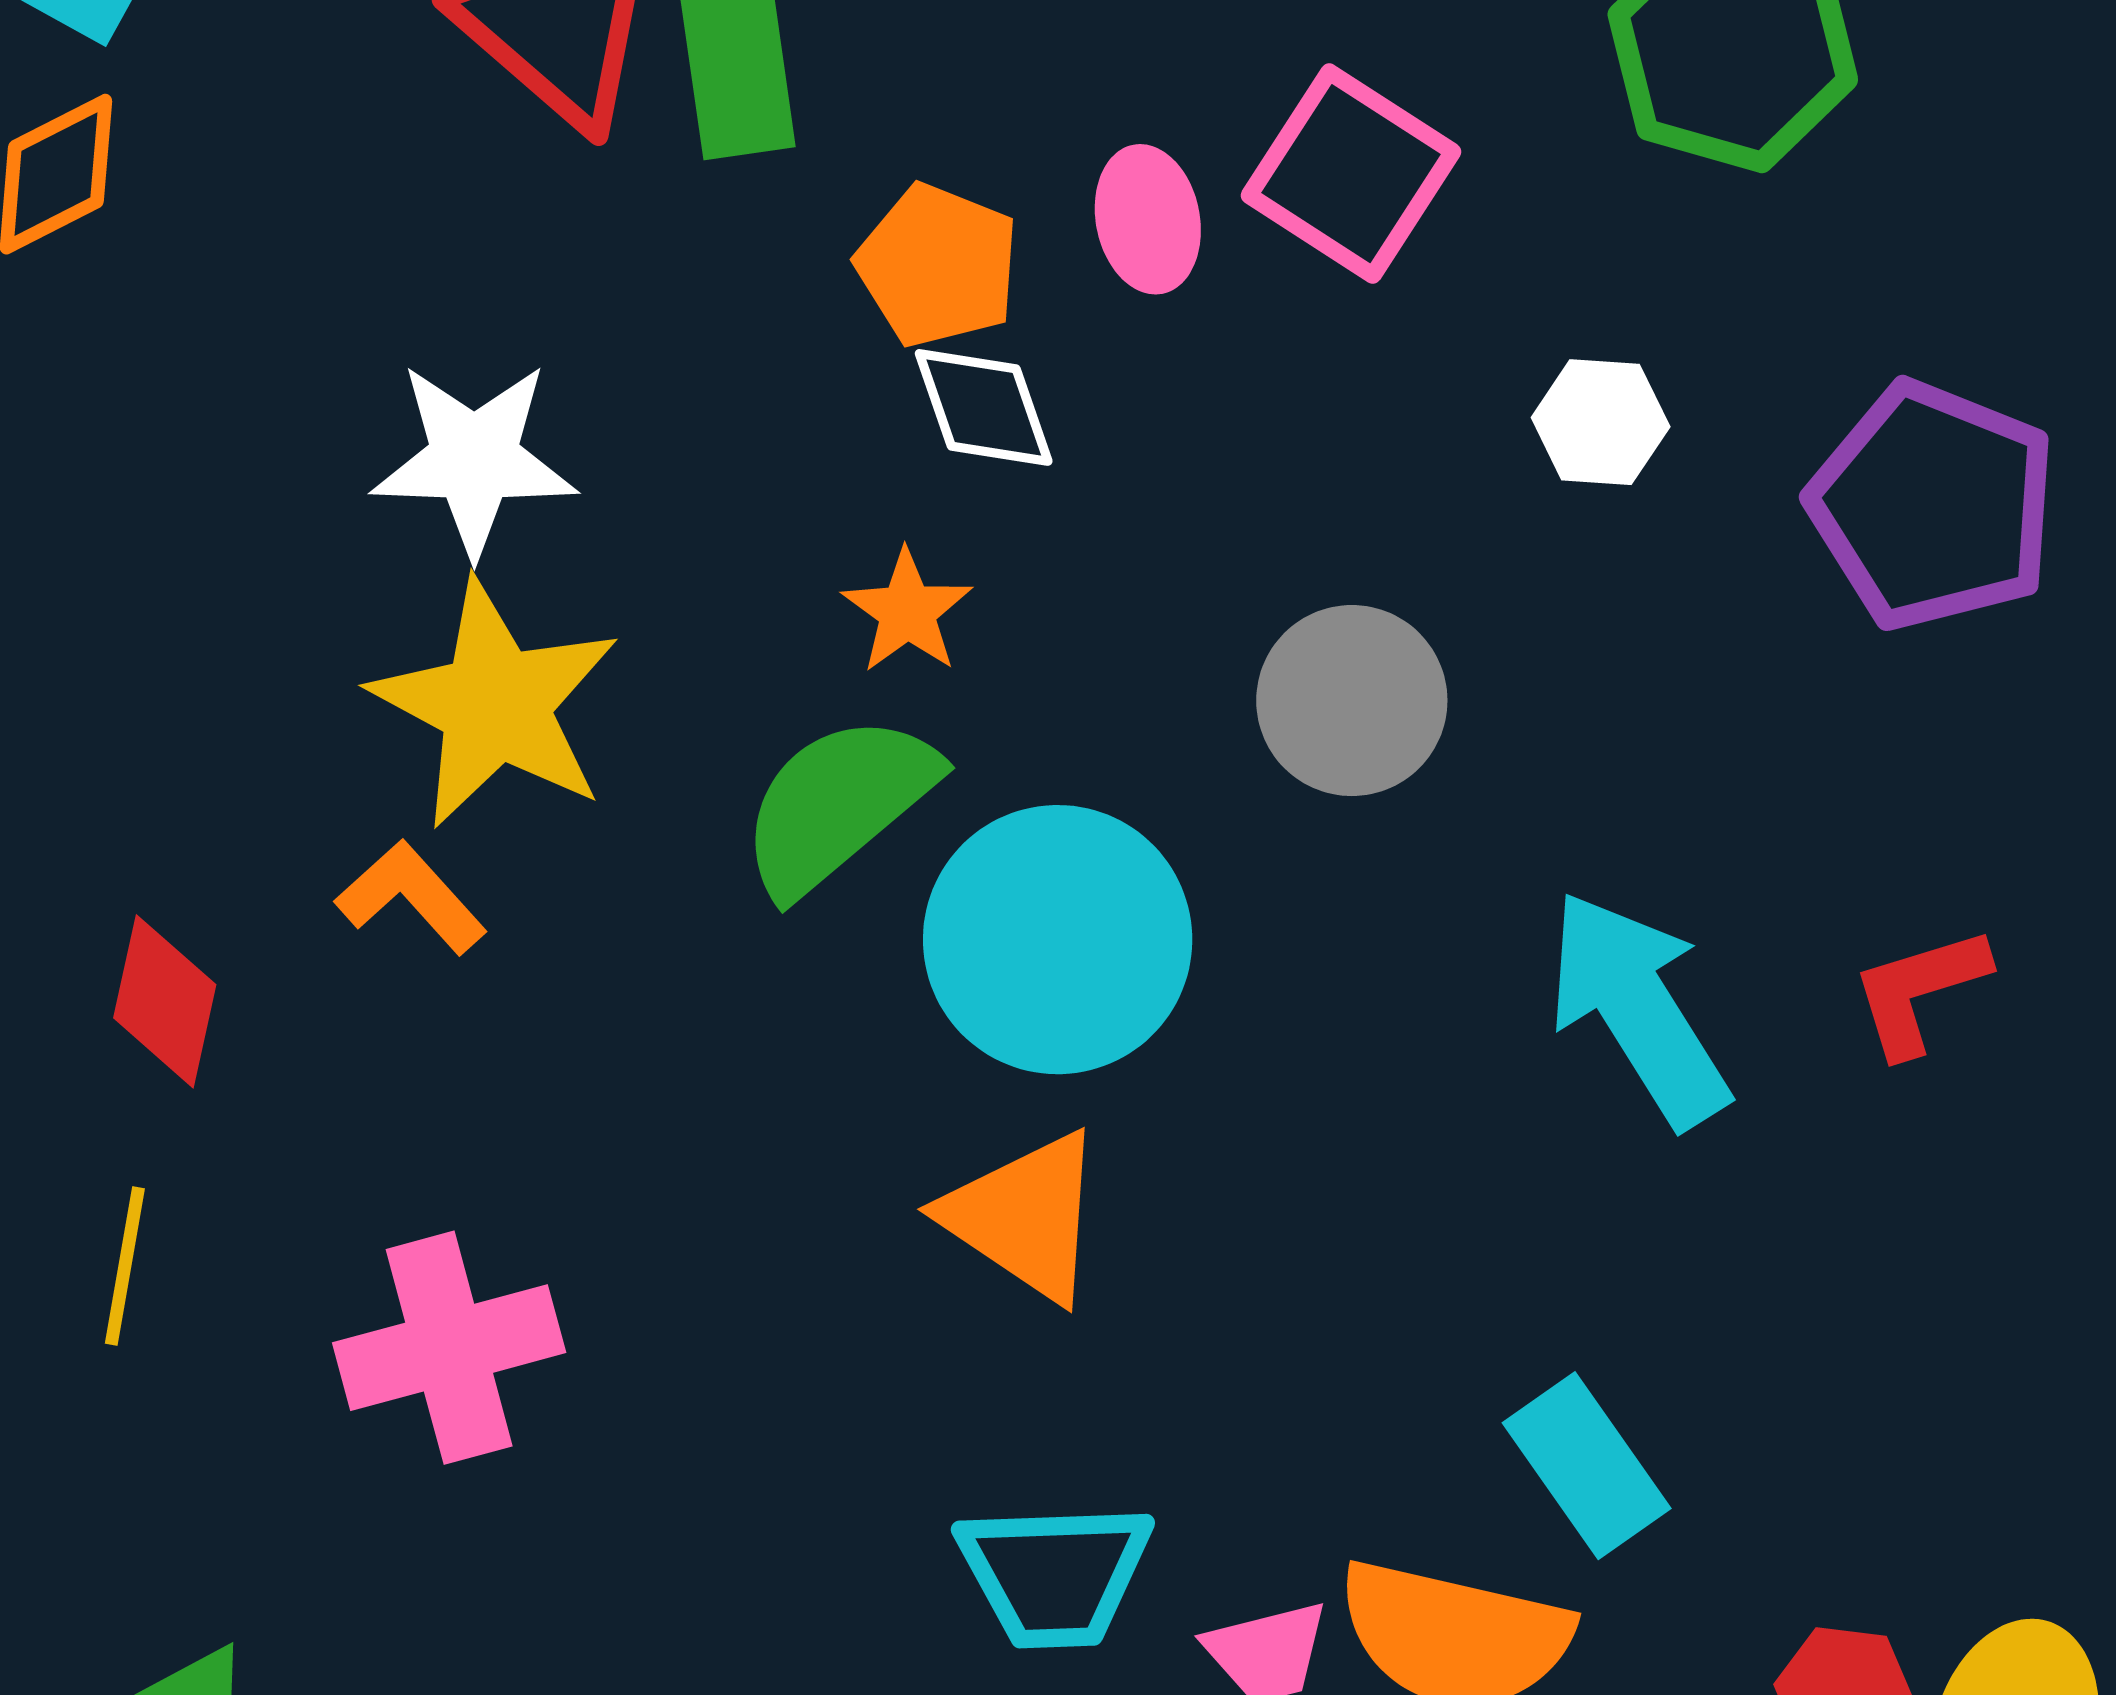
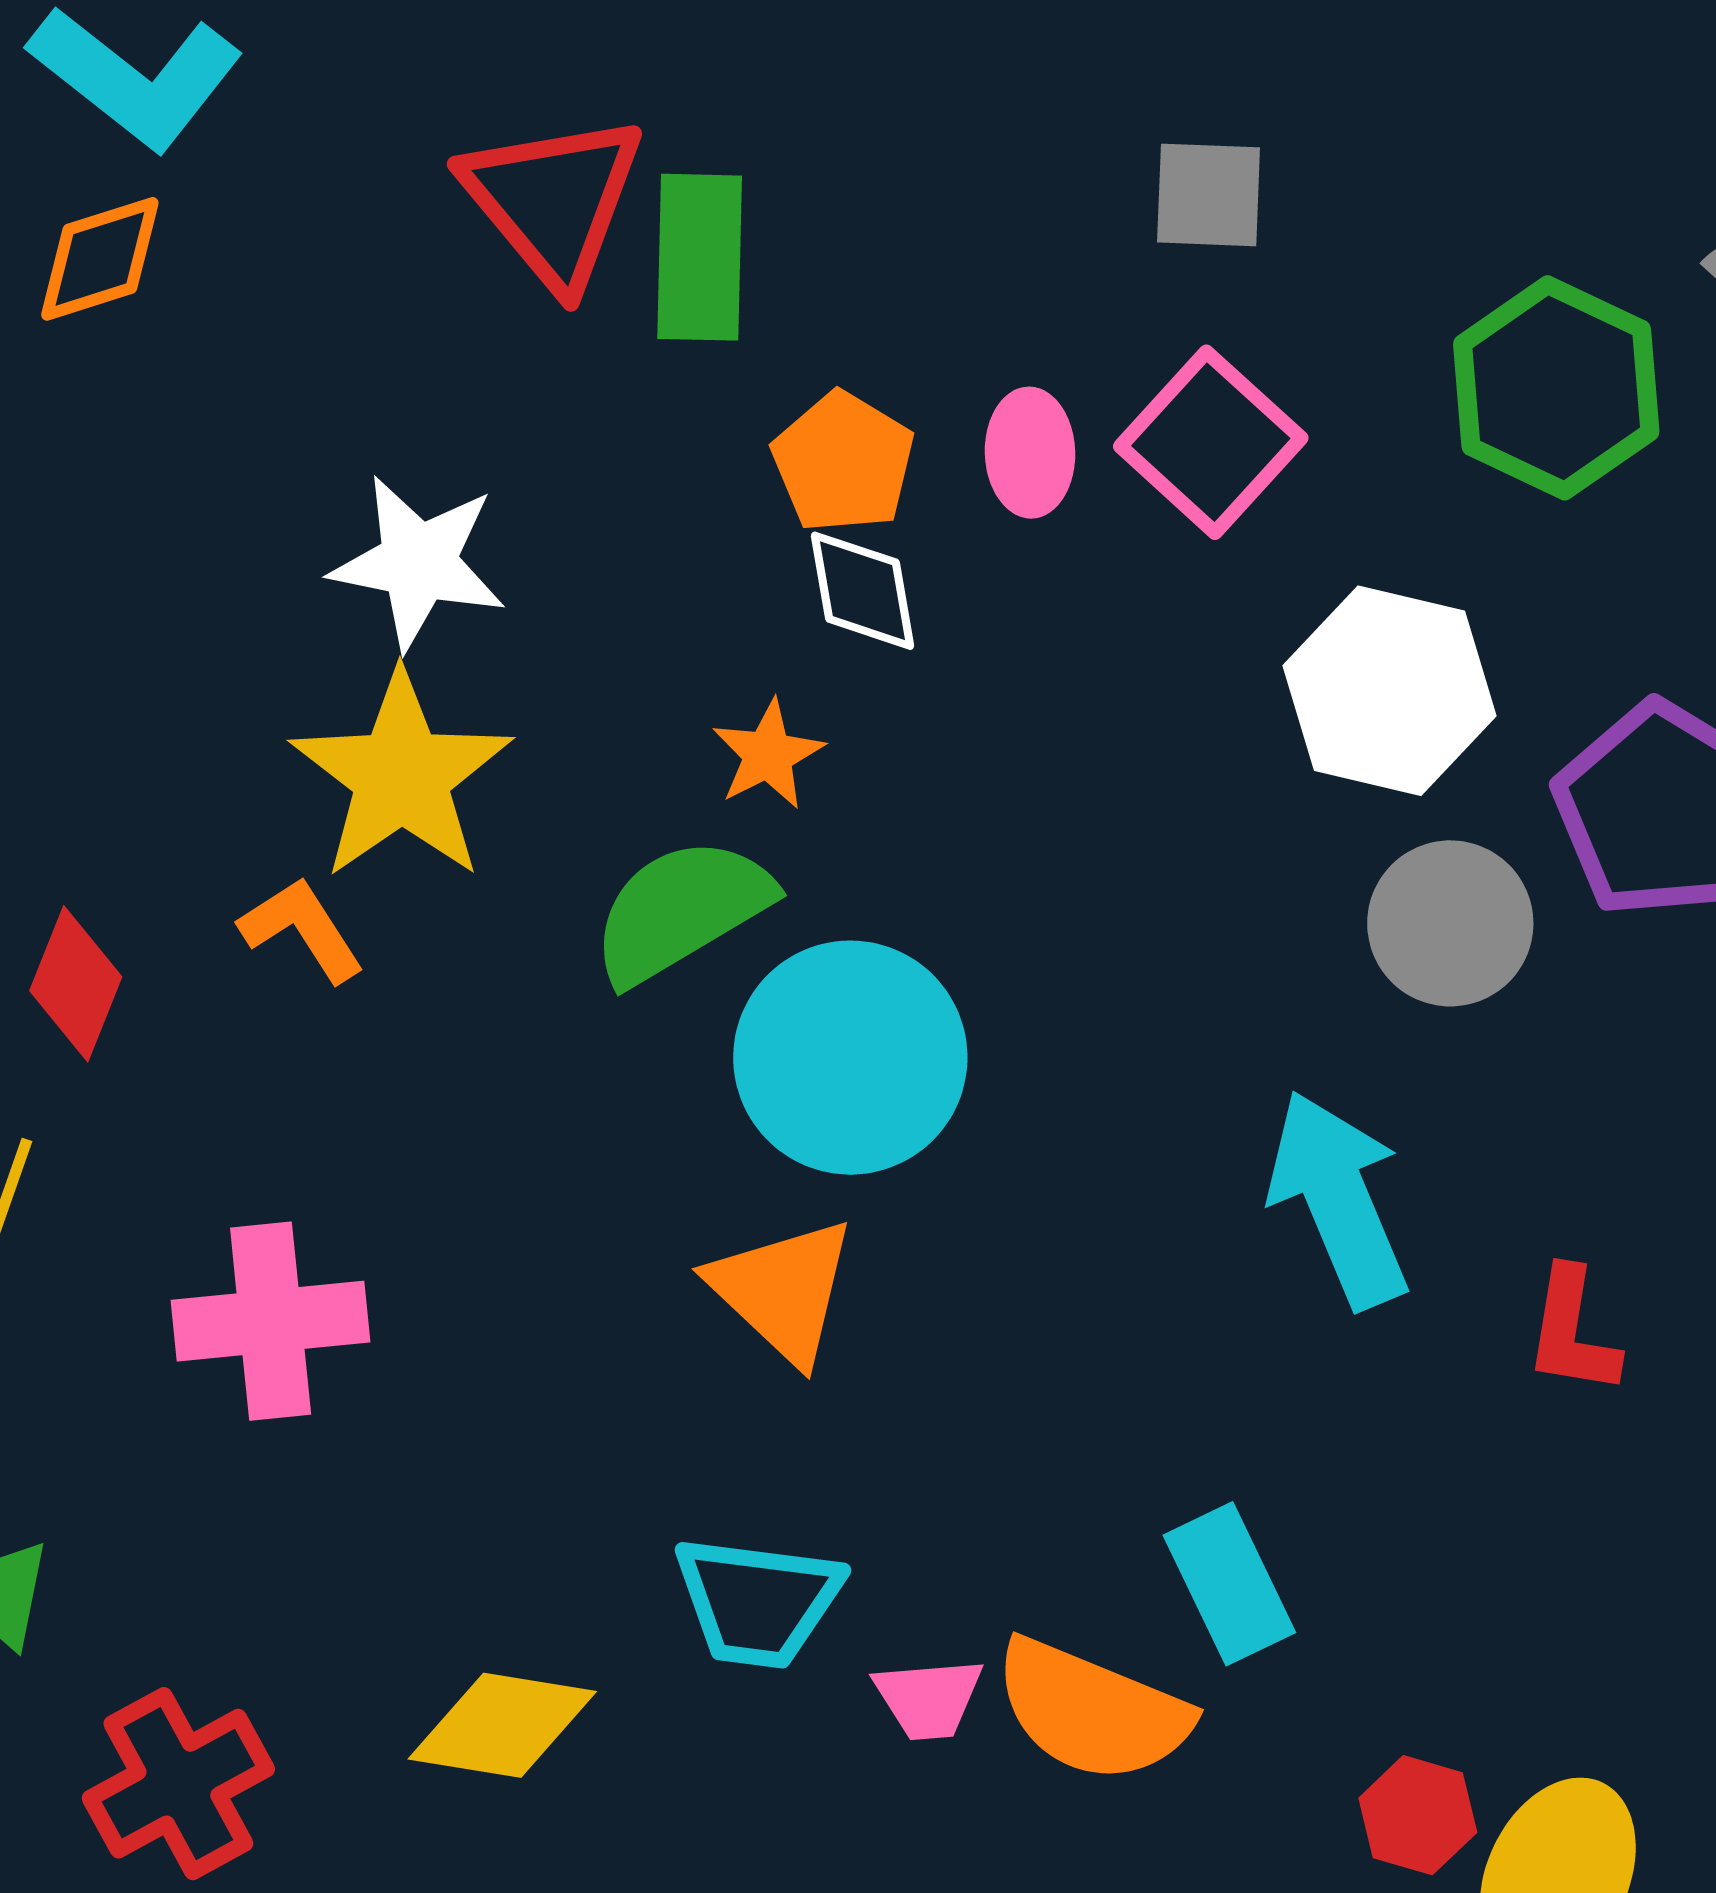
white hexagon: (1601, 422) -> (1390, 691), size x1.8
gray circle: (1352, 701) -> (1450, 923), moved
red L-shape: (1919, 991) -> (1572, 1331), moved, turned -73

